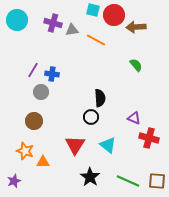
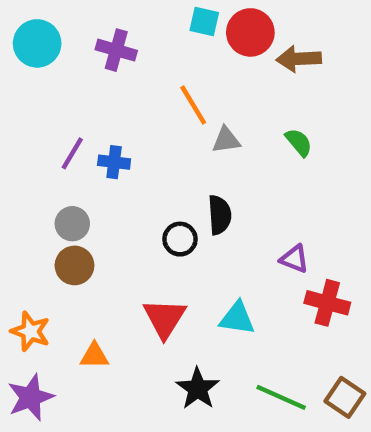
gray triangle: (72, 30) -> (226, 140), moved
orange line: (96, 40) -> (193, 105), moved, turned 30
gray circle: (41, 92) -> (72, 224), moved
black circle: (91, 117) -> (180, 239), moved
cyan triangle: (108, 145) -> (237, 318), turned -30
orange star: (25, 151) -> (31, 331), moved
purple star: (14, 181) -> (31, 397), size x1.5
brown square: (157, 181) -> (345, 397), turned 30

